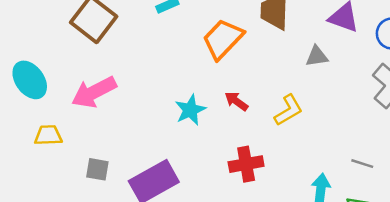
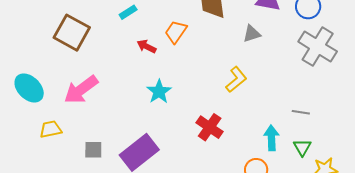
orange trapezoid: (223, 39) -> (176, 32), size x0.7
red arrow: (236, 101) -> (147, 46), moved
red cross: (246, 164) -> (210, 127), turned -36

